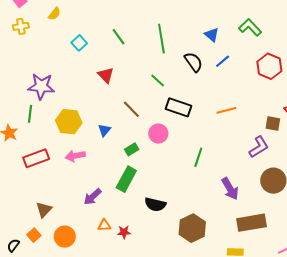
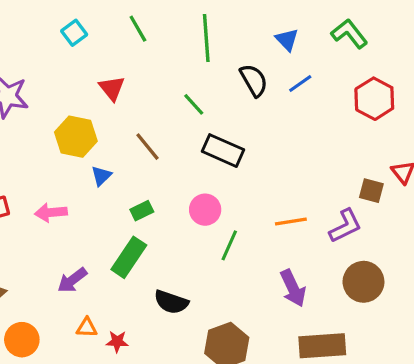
orange line: (226, 110) -> (291, 222), moved
yellow hexagon: (69, 122) -> (76, 137), moved
pink circle: (158, 134) -> (205, 210), moved
green line: (198, 157) -> (229, 245), moved

